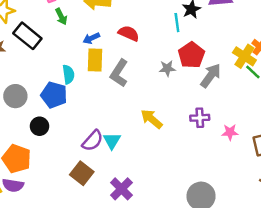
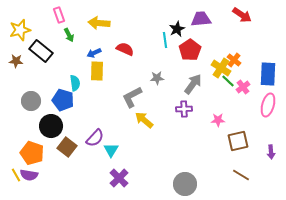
red pentagon: (191, 55) -> (190, 50), moved
gray L-shape: (119, 73) -> (132, 97), moved, turned 30
purple cross: (200, 118) -> (184, 109), moved
black circle: (39, 126) -> (51, 126), size x1.5
pink star: (230, 132) -> (218, 120), moved
cyan triangle: (112, 141) -> (111, 150), moved
brown square: (82, 173) -> (67, 147), moved

